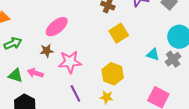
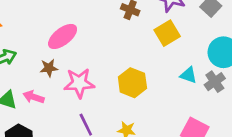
yellow square: (119, 33) -> (167, 33), moved
yellow hexagon: (113, 74) -> (132, 83), moved

